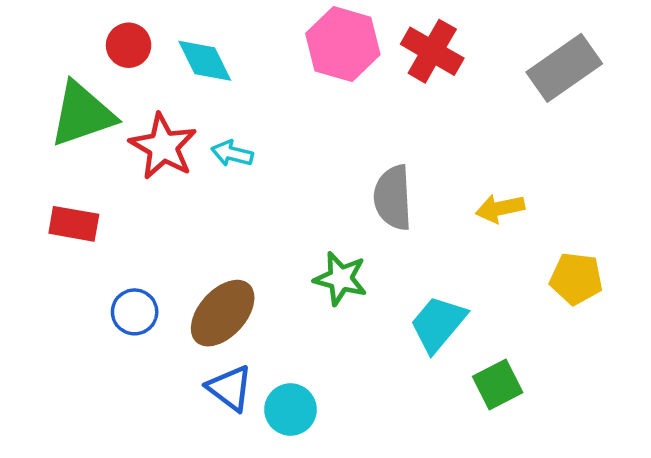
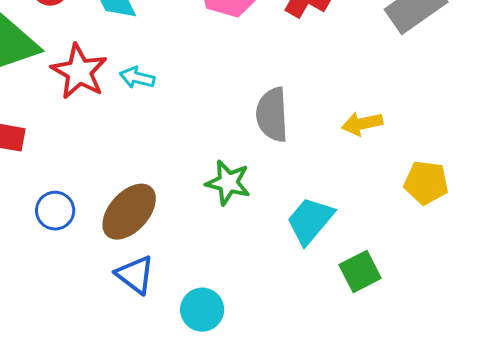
cyan circle: (290, 410) -> (202, 310), moved

